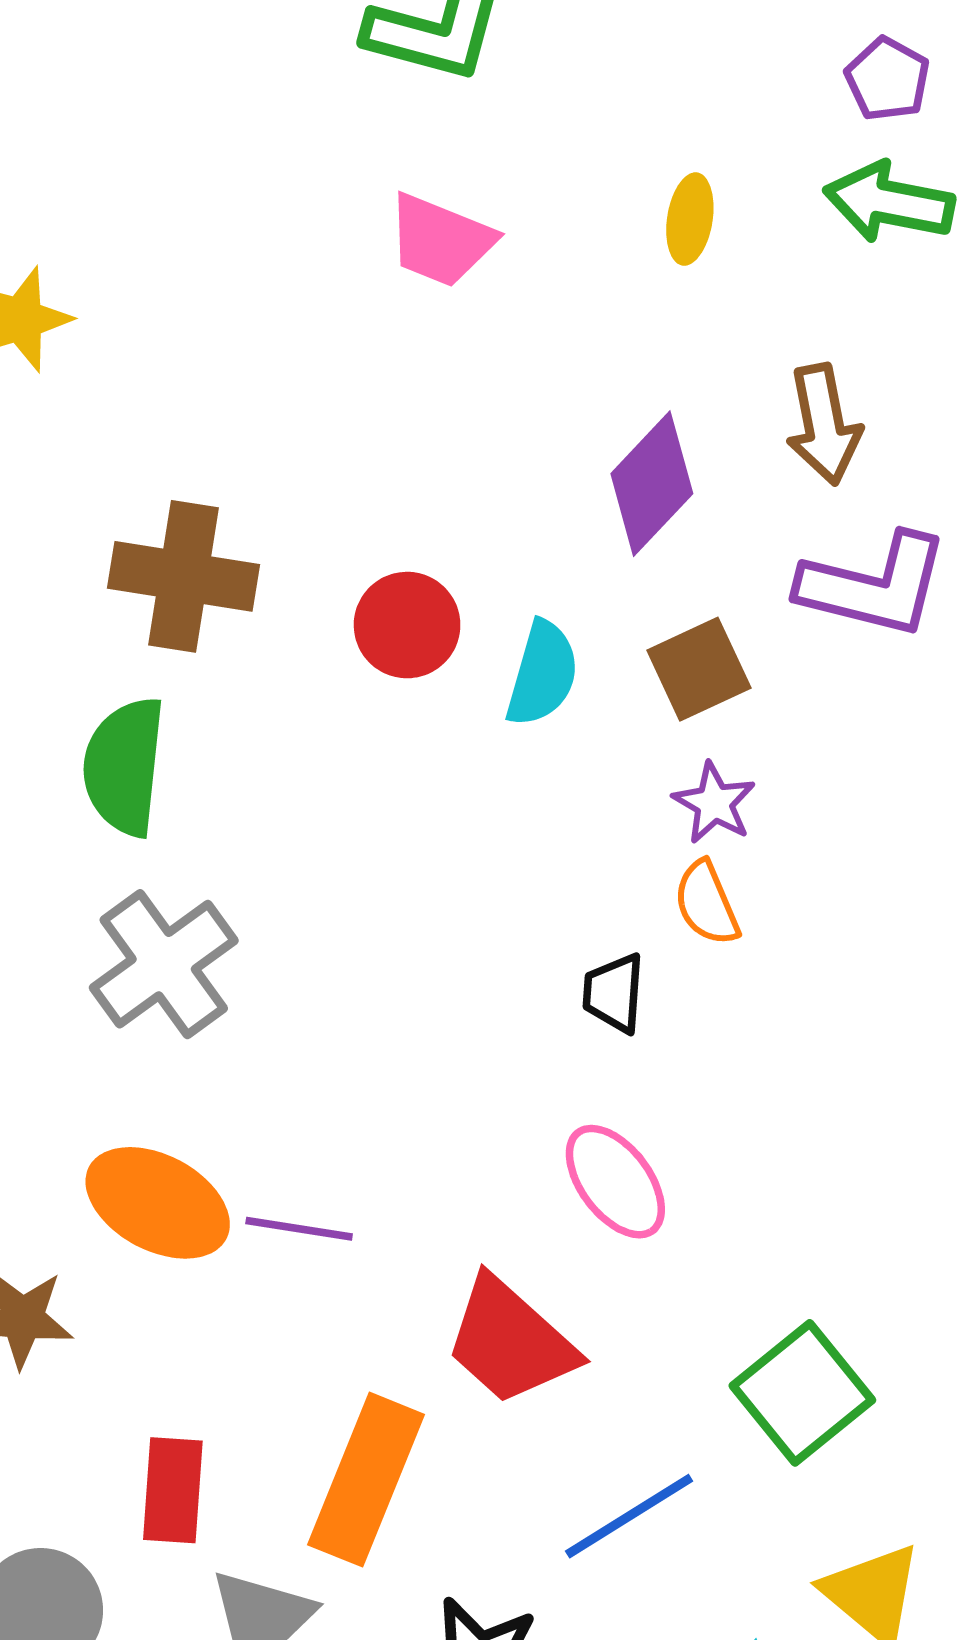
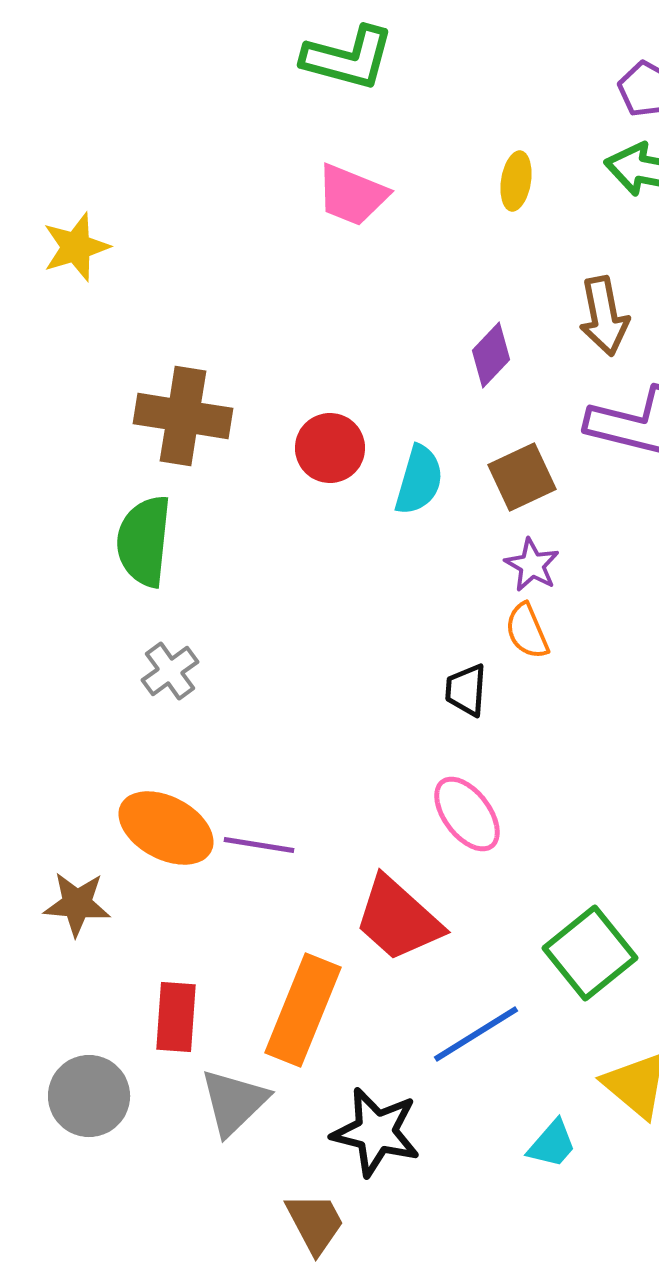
purple diamond: (652, 484) -> (491, 355), size x0.7
gray cross: (164, 964) -> (170, 671), size x0.6

